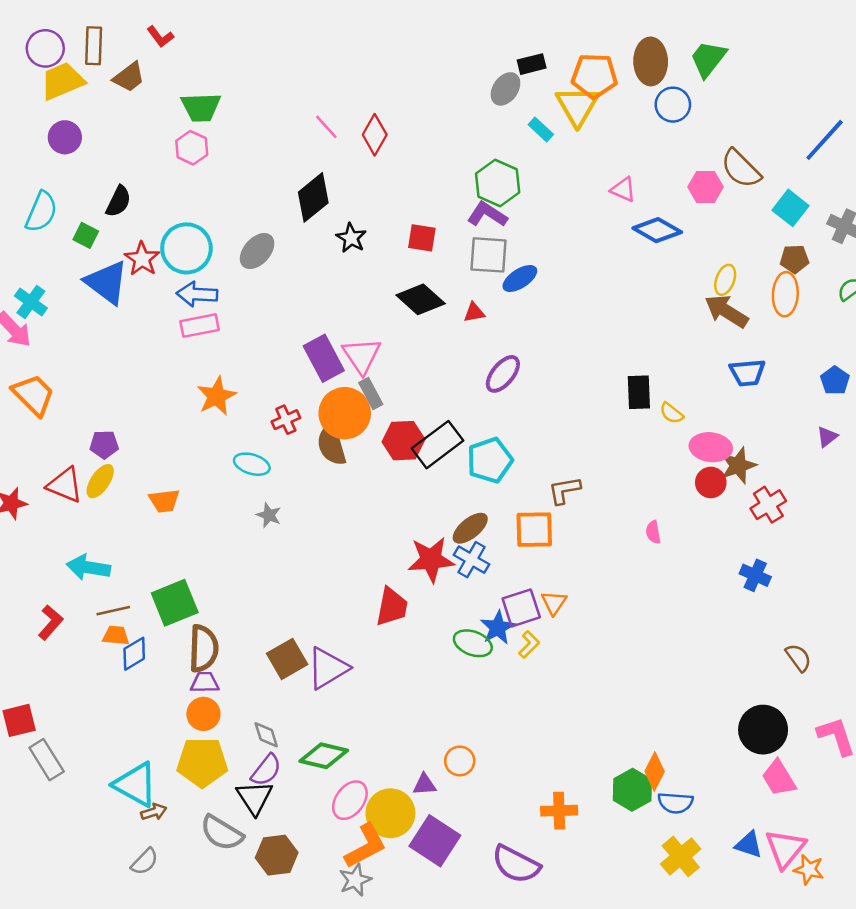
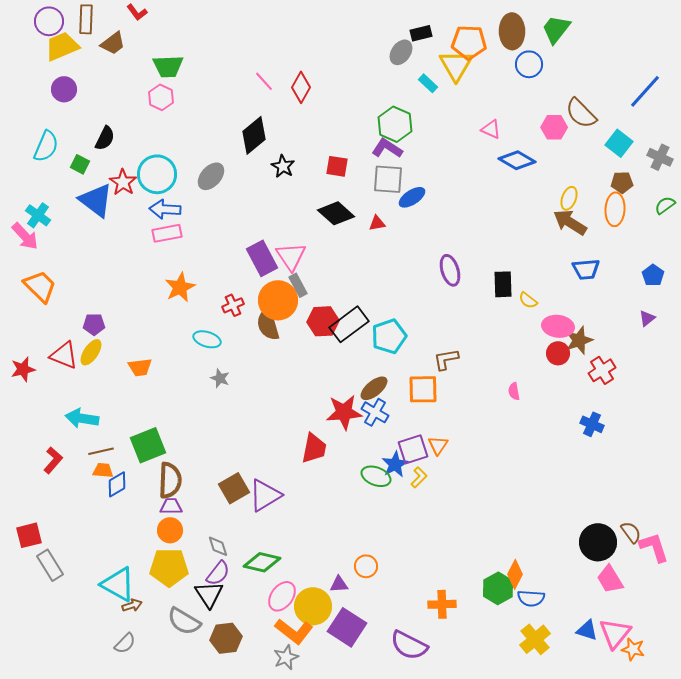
purple ellipse: (503, 374) -> (450, 270), moved, turned -56
brown semicircle: (798, 658) -> (631, 532), moved
orange L-shape: (366, 846) -> (294, 631), turned 66

